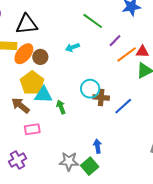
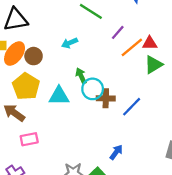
cyan triangle: (43, 95) -> (59, 96), moved
green arrow: (61, 107) -> (81, 76), moved
blue arrow: (97, 146) -> (116, 152), moved, turned 48

